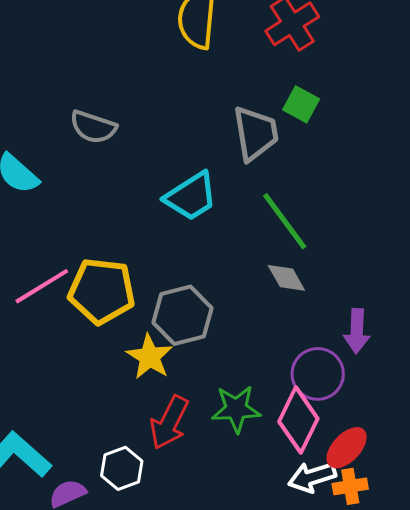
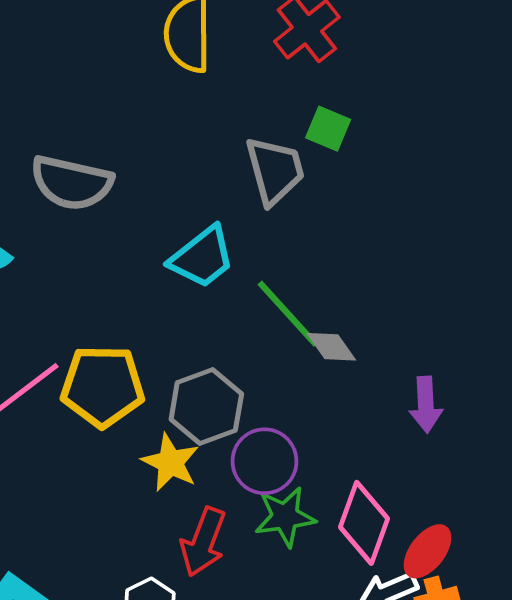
gray semicircle: (93, 127) -> (72, 183), size x1.4
green line: (285, 221) -> (288, 314), moved
purple circle: (318, 374) -> (265, 461), moved

